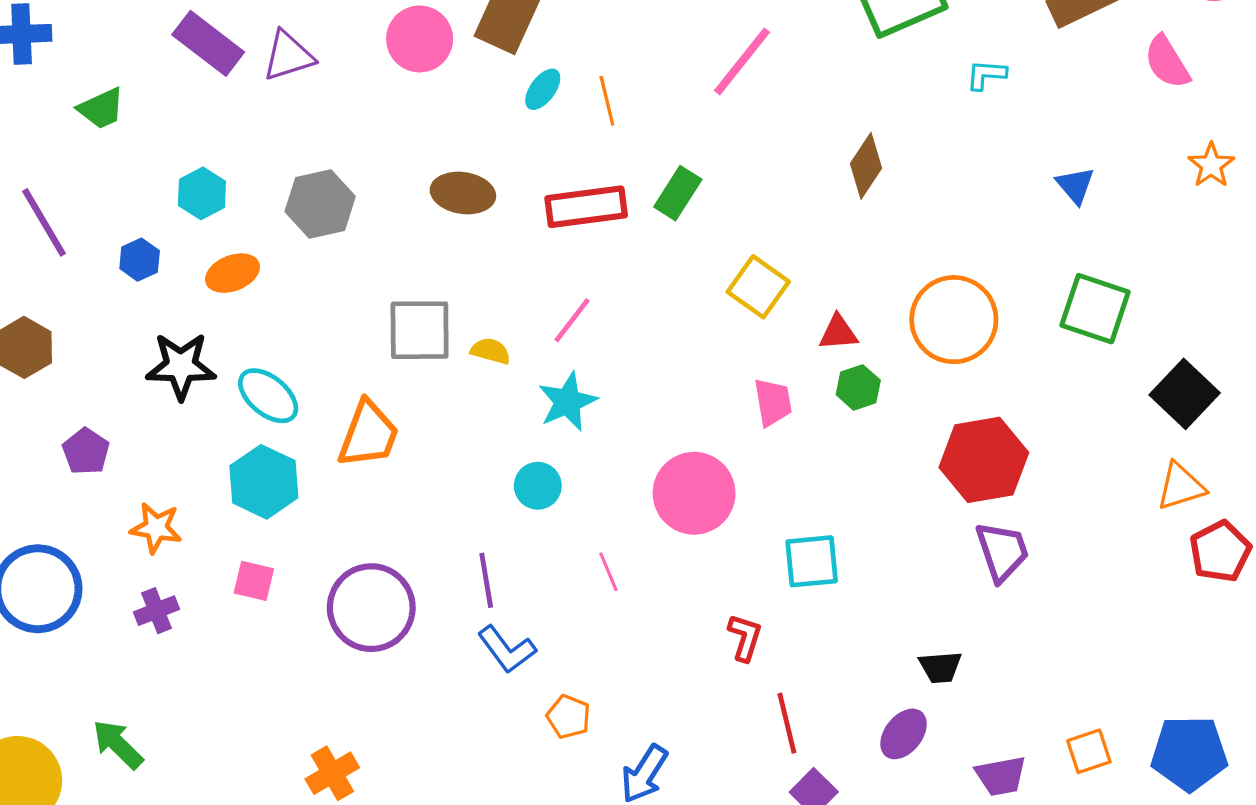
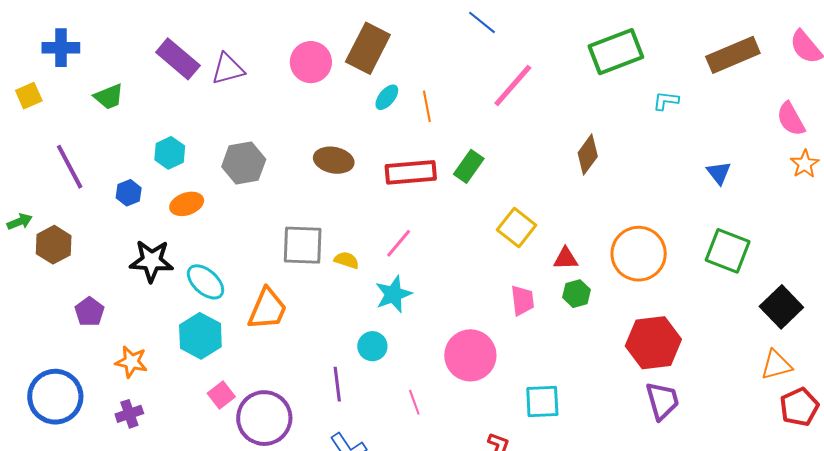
pink semicircle: (1167, 62) -> (791, 119), moved
purple line: (486, 580) -> (337, 384), moved
pink square: (254, 581) -> (221, 395), moved, turned 36

